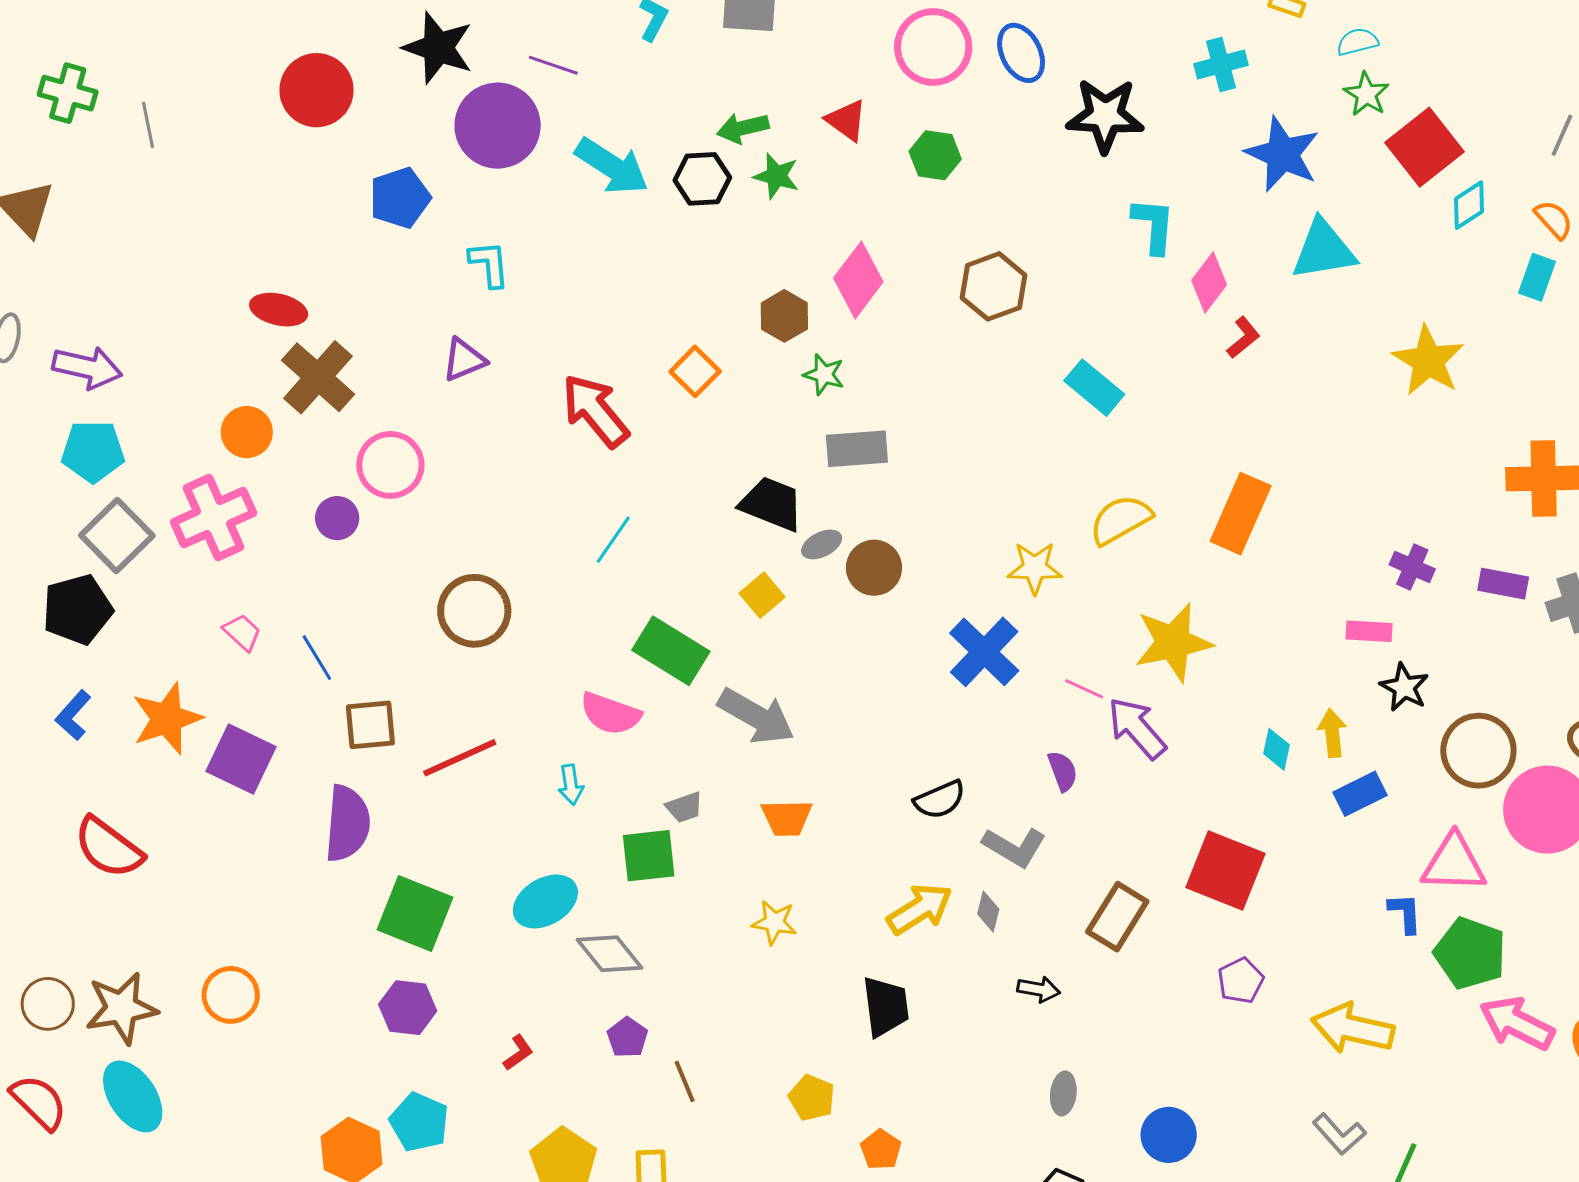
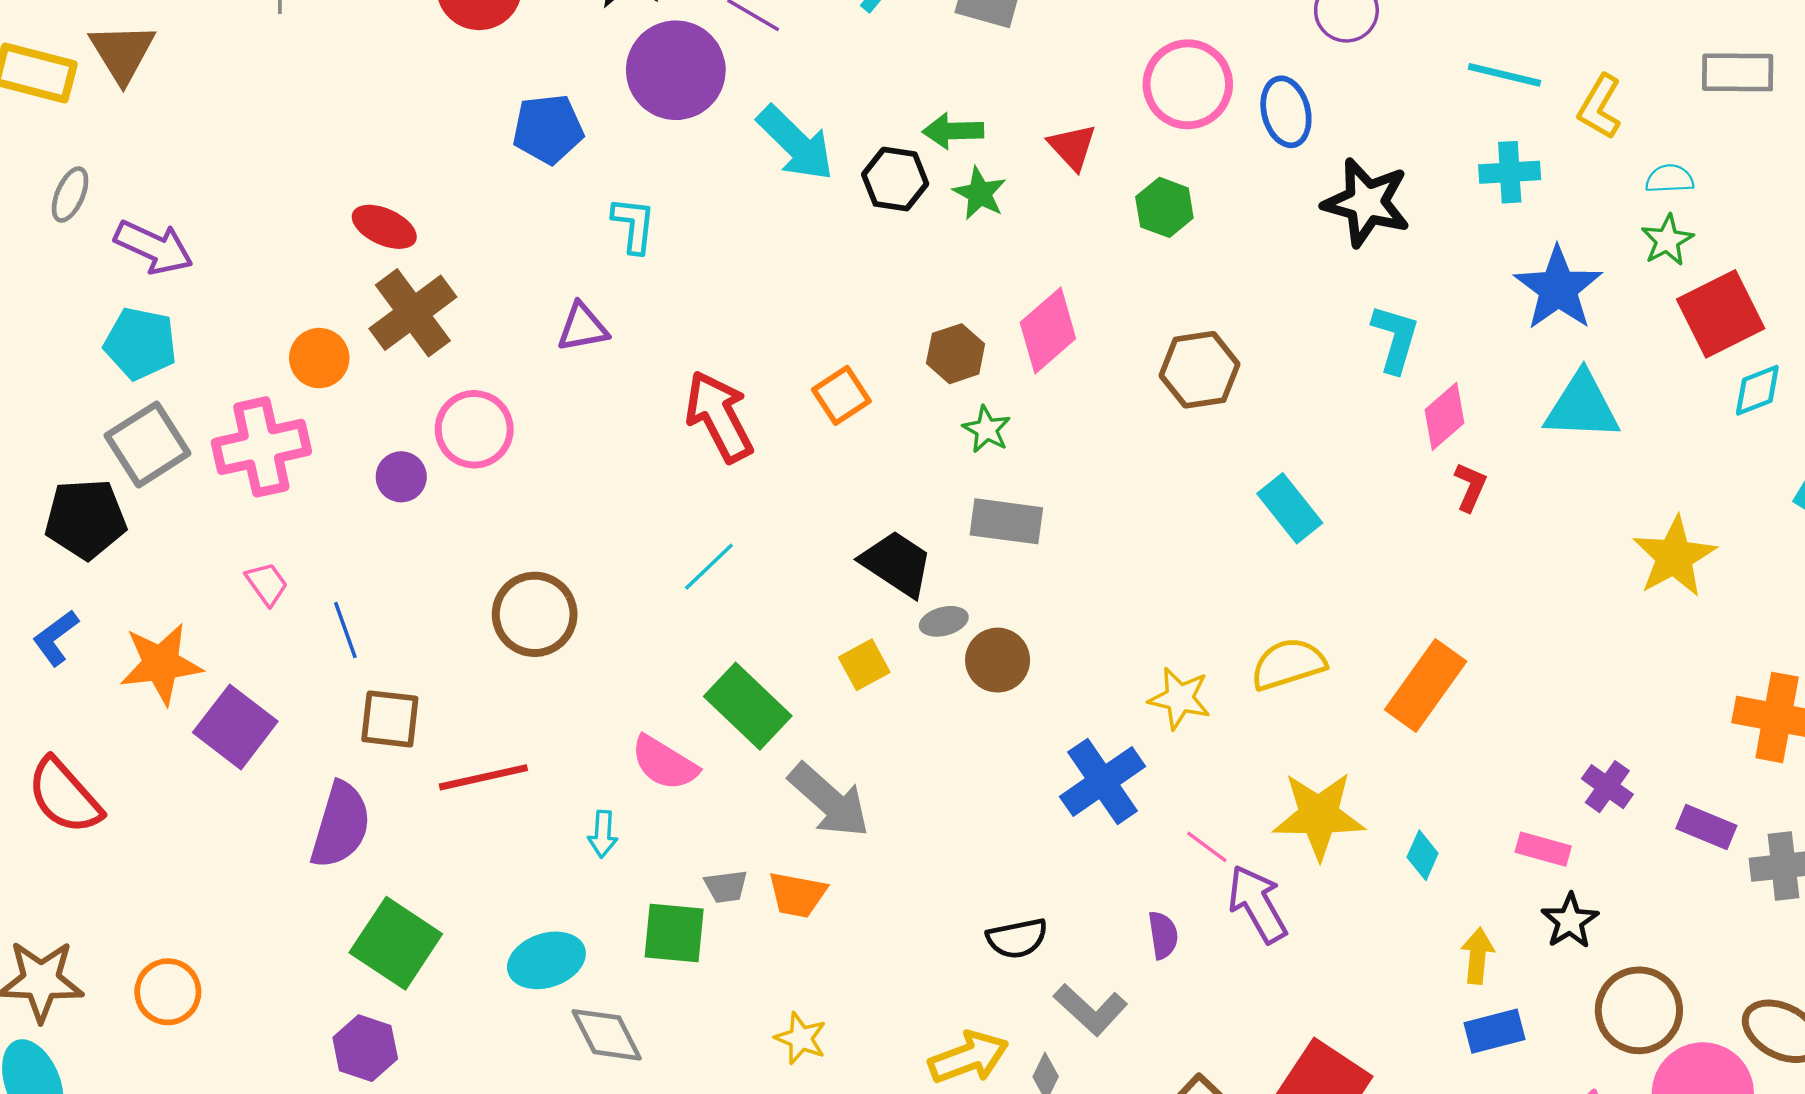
red L-shape: (1243, 338) -> (1470, 487), turned -39
cyan diamond: (1276, 749) -> (1423, 855), moved
orange trapezoid: (787, 818) -> (797, 895), moved

